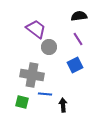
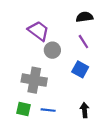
blue square: (75, 65) -> (80, 69), turned -35
blue line: (45, 94) -> (48, 110), moved
black arrow: (63, 105) -> (85, 110), moved

